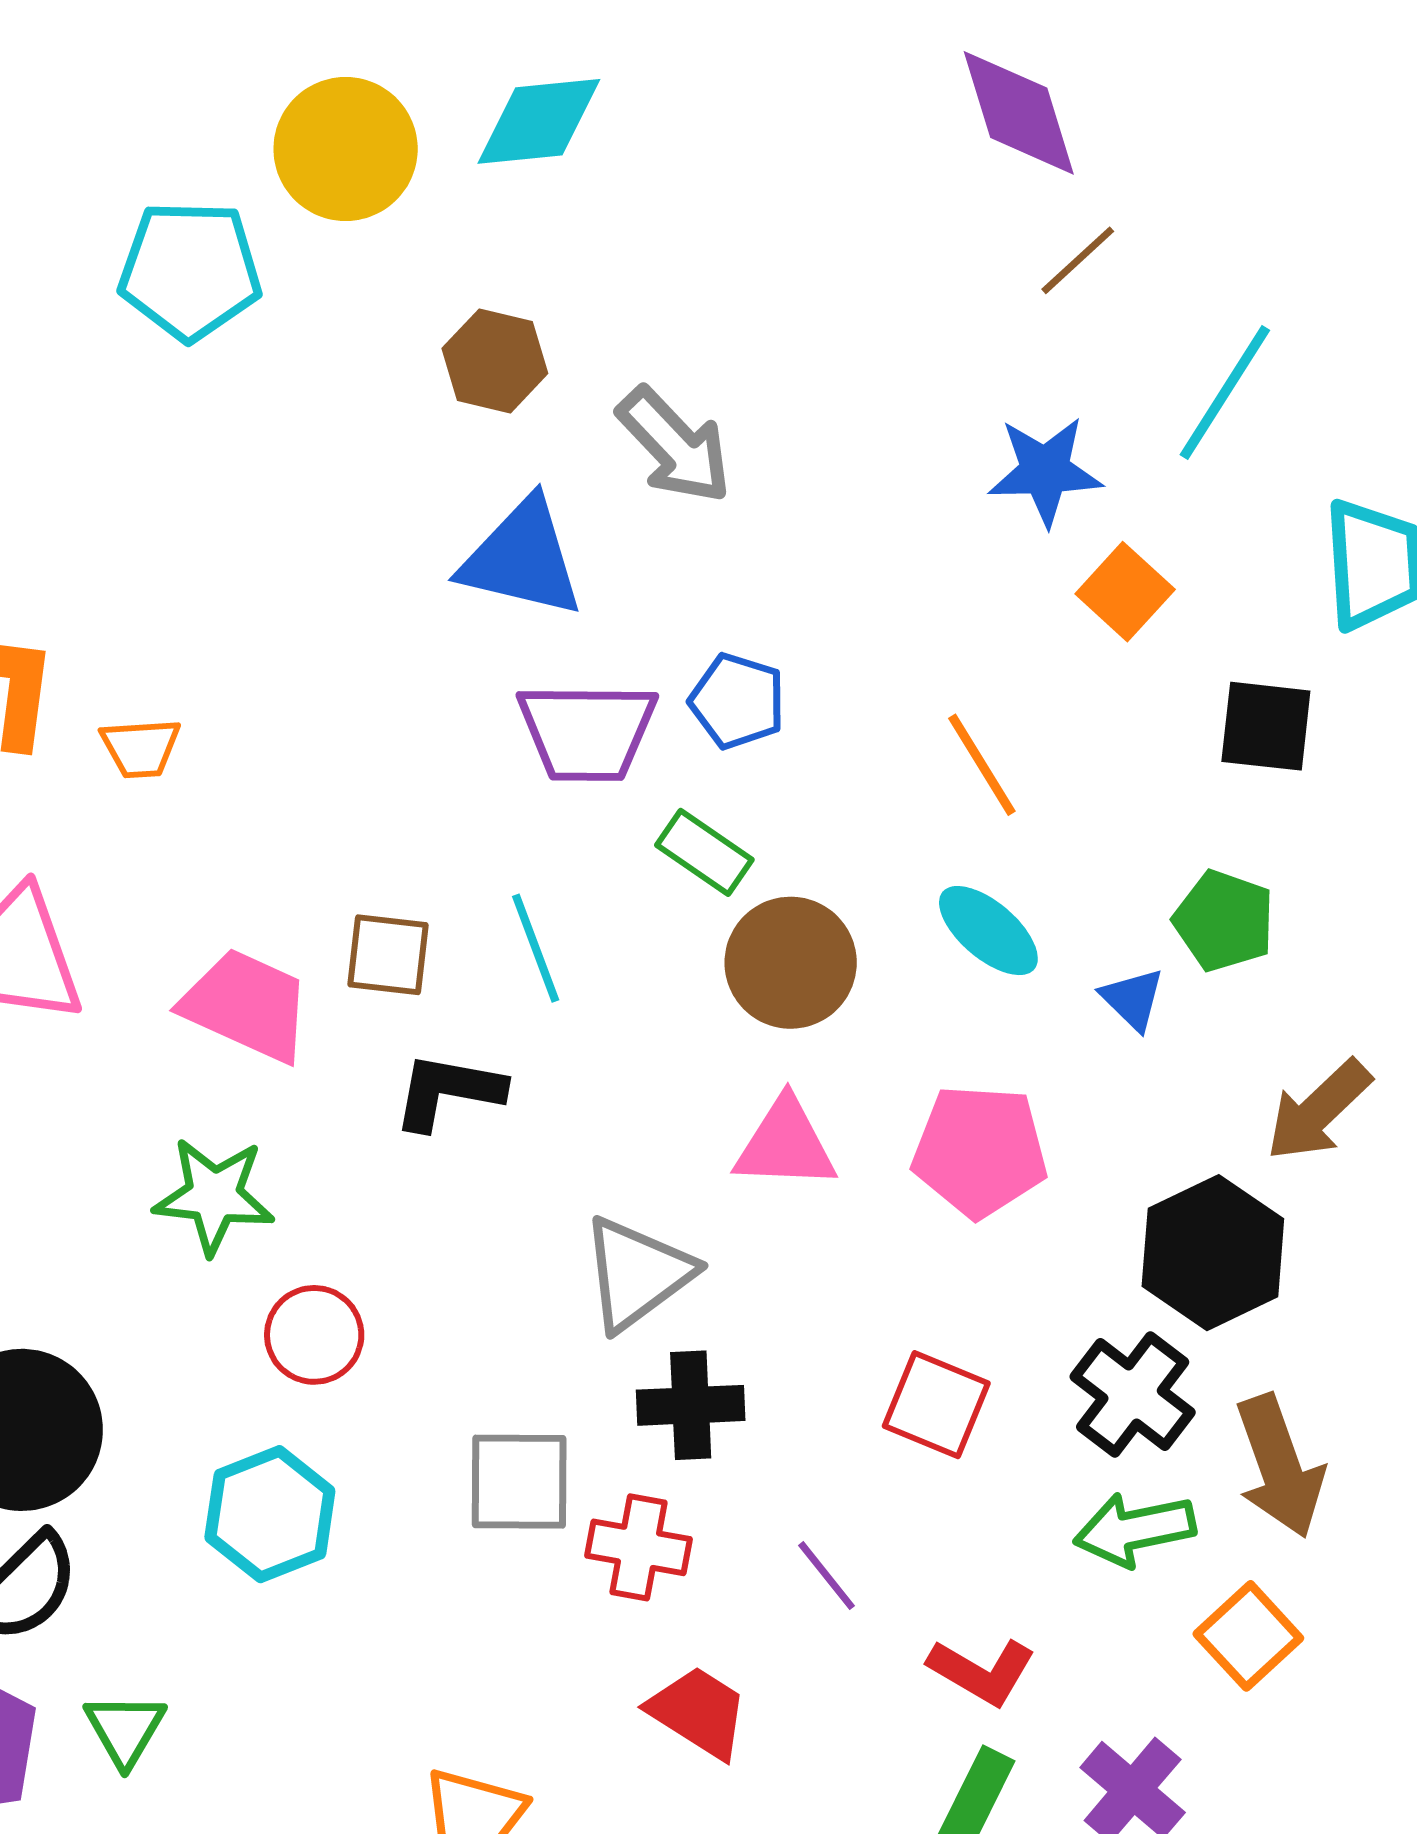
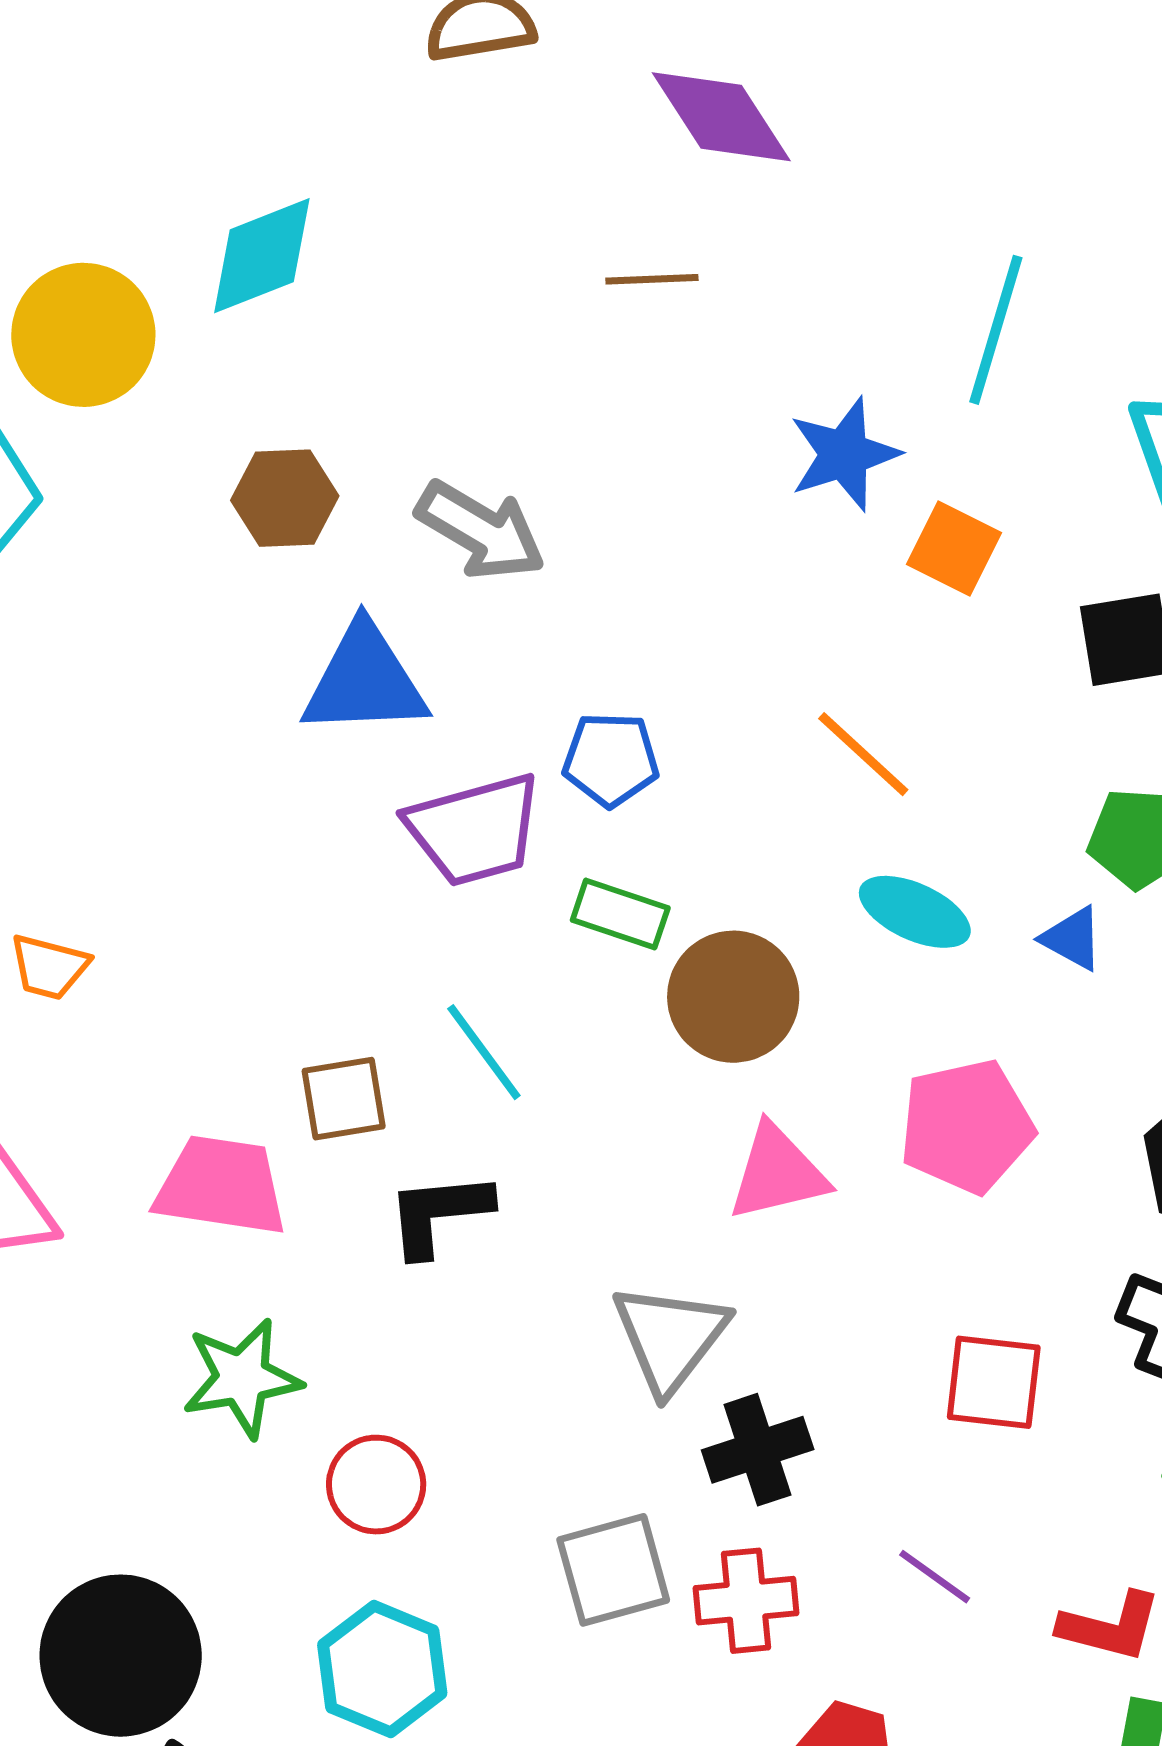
brown line: (1078, 260) -> (652, 279), moved, turned 56
orange trapezoid: (141, 748) -> (49, 967), turned 34

